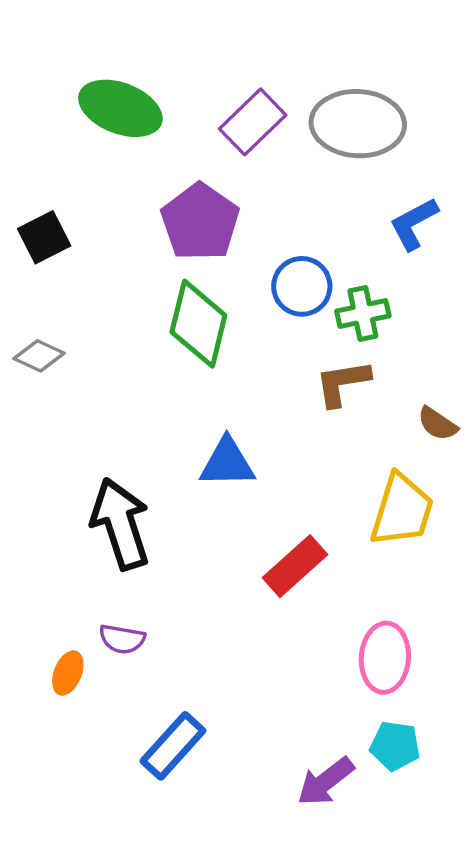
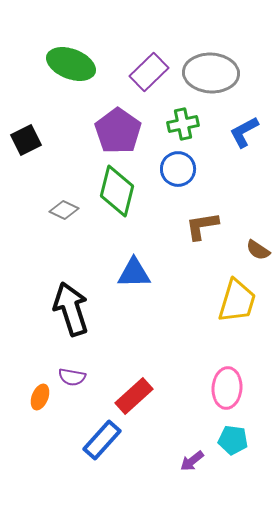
green cross: (363, 314) -> (183, 124), moved
gray diamond: (39, 356) -> (64, 210), moved
red rectangle: (295, 566) -> (134, 396), moved
purple arrow: (326, 781) -> (192, 461), size x0.7

